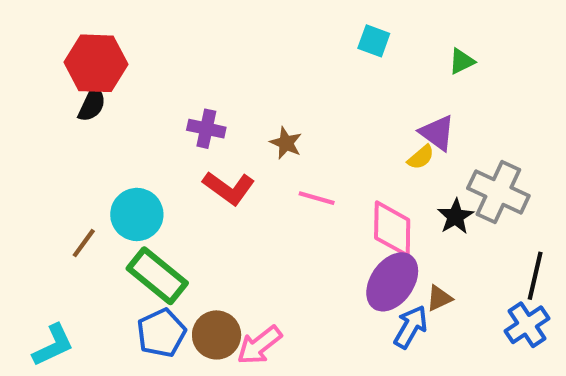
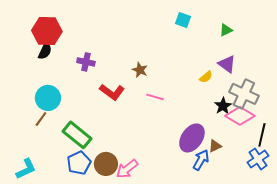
purple cross: (206, 129) -> (86, 62), moved
purple triangle: (437, 133) -> (227, 64), moved
cyan circle: (137, 214) -> (48, 98), moved
pink diamond: (392, 229) -> (240, 116), moved, turned -60

